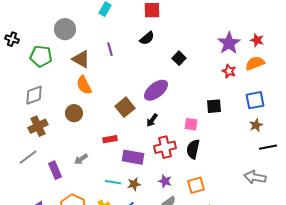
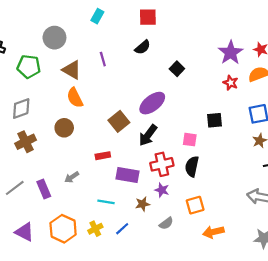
black arrow: (152, 120) -> (148, 135), size x1.5
gray line: (28, 157) -> (15, 188), moved
purple star: (165, 181) -> (162, 190), moved
brown star: (134, 184) -> (143, 204), moved

